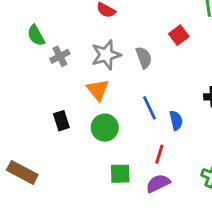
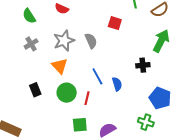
green semicircle: (36, 35) -> (29, 16), moved
red square: (179, 35) -> (115, 23), turned -32
red line: (159, 154) -> (87, 98), moved

